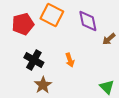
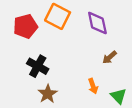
brown arrow: (109, 39) -> (110, 57), moved
orange arrow: (70, 60) -> (93, 86), moved

